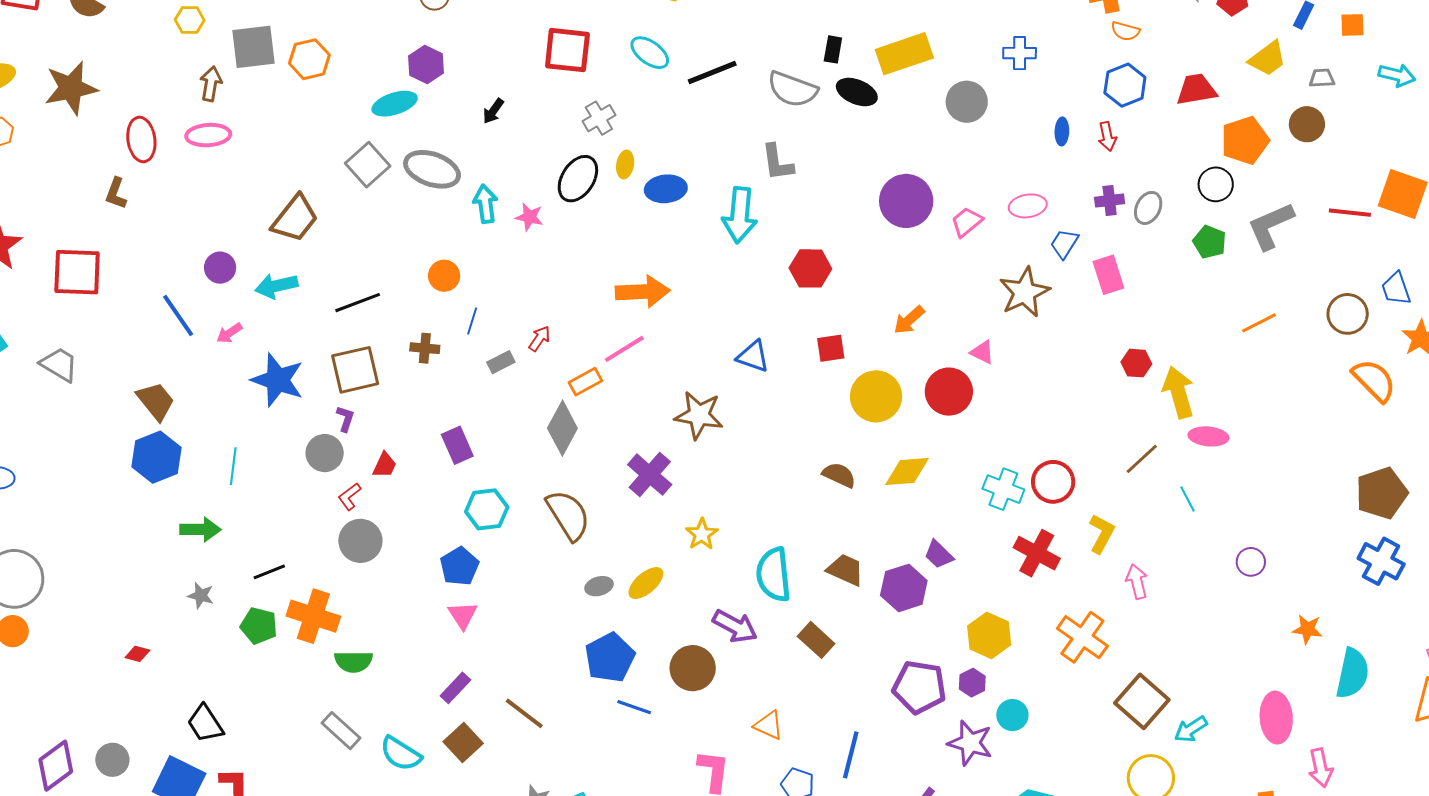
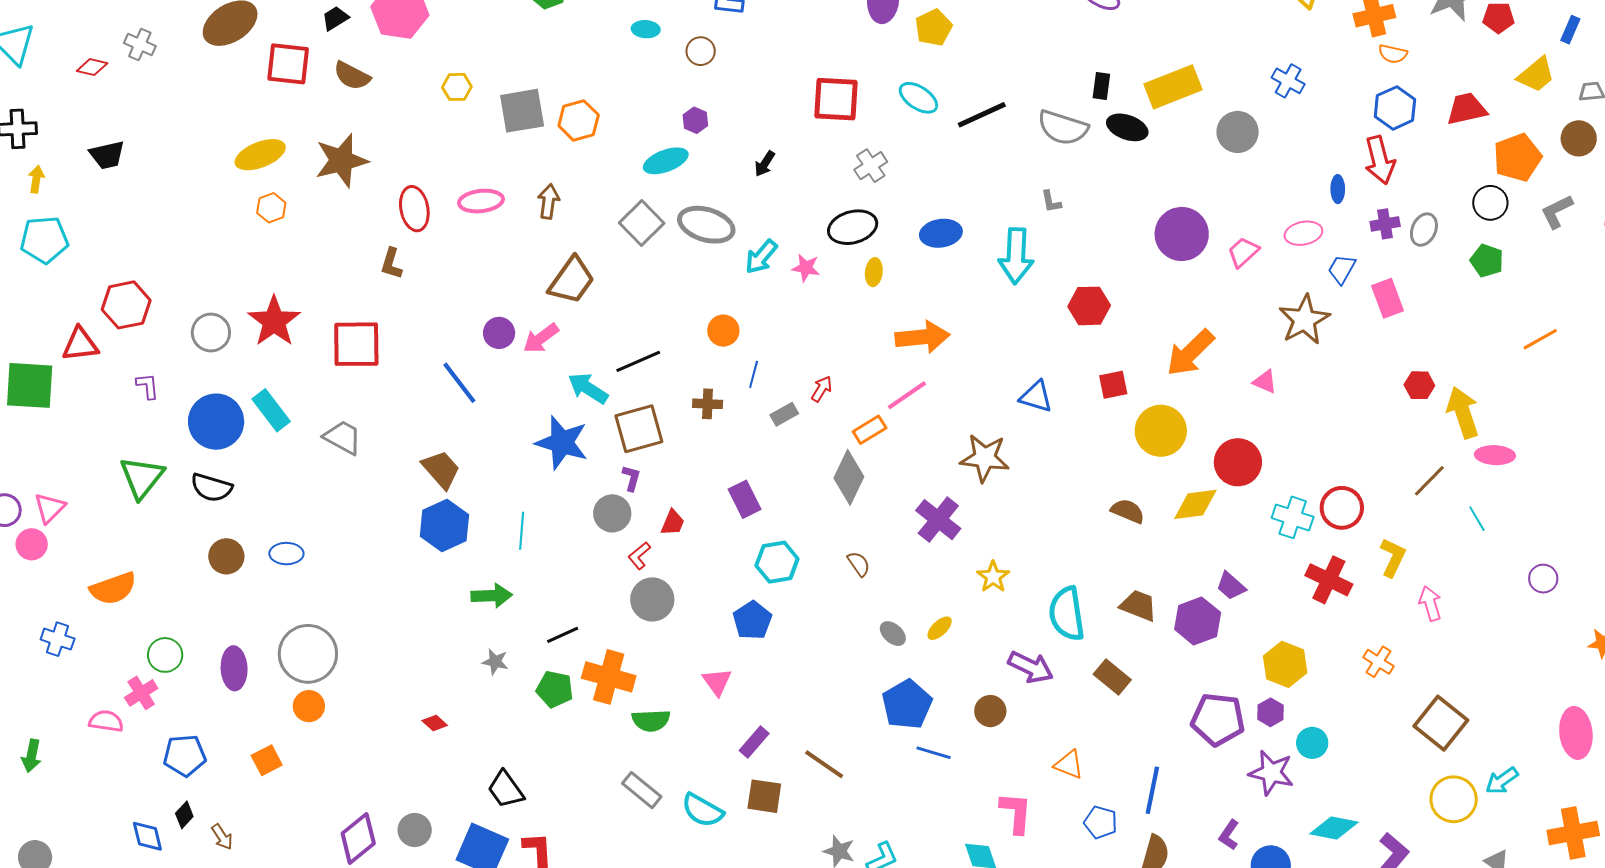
blue cross: (1020, 53) -> (1288, 81), turned 32
purple hexagon: (426, 64) -> (695, 120), size x0.7
brown arrow: (211, 84) -> (548, 201), moved
blue ellipse: (1062, 131) -> (1338, 189), moved
red arrow: (1107, 136) -> (1380, 160), size x1.6
gray L-shape: (777, 162) -> (1051, 202), size x0.6
yellow ellipse: (625, 164) -> (874, 272), moved
black ellipse: (578, 179) -> (853, 227), turned 45
cyan arrow: (485, 204) -> (761, 257), turned -129
gray L-shape: (1271, 226) -> (1557, 211), moved, size x0.7
cyan arrow: (276, 286) -> (588, 388), moved, turned 48
orange arrow: (909, 320) -> (1190, 353), size x1.6
pink arrow: (229, 333) -> (541, 338), moved, size x1.4
red circle: (949, 392) -> (1238, 462), moved
brown semicircle: (568, 515) -> (859, 564), size x0.5
yellow ellipse: (646, 583) -> (940, 628), size x0.7
gray ellipse: (599, 586) -> (893, 634), turned 60
pink triangle: (463, 615) -> (717, 682), moved
orange cross: (1082, 637) -> (1378, 662), size x0.6
red diamond: (137, 654) -> (435, 723), turned 30
brown circle: (693, 668) -> (990, 711), size x0.7
cyan arrow: (1191, 729) -> (1502, 781), moved
brown square: (463, 743) -> (764, 796), turned -36

